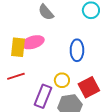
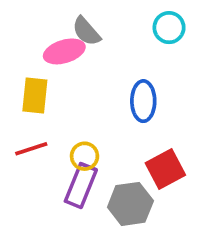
pink ellipse: (33, 42) -> (64, 51), moved
yellow circle: (62, 80) -> (85, 156), moved

